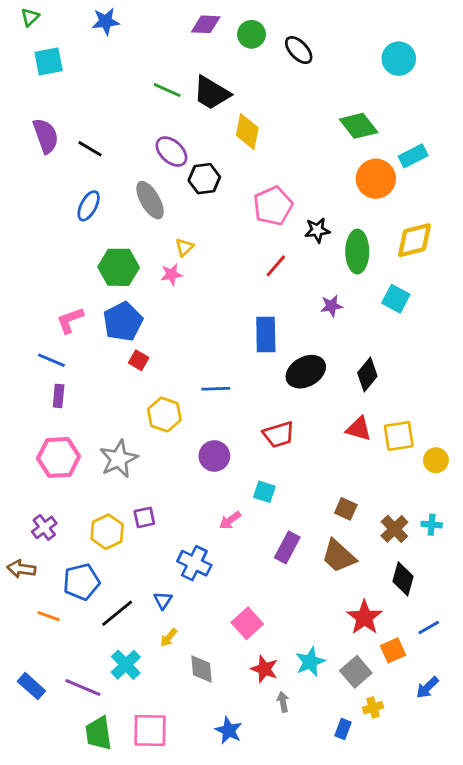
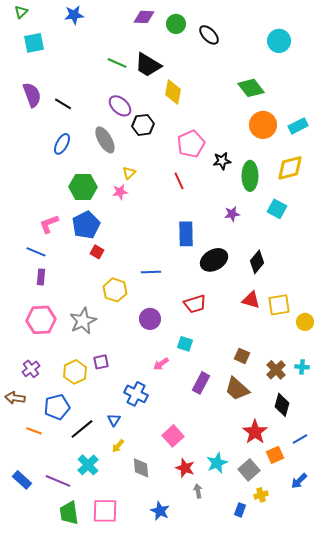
cyan rectangle: (413, 156) -> (298, 126), moved
red line: (276, 266) -> (179, 181), moved, turned -66

